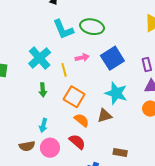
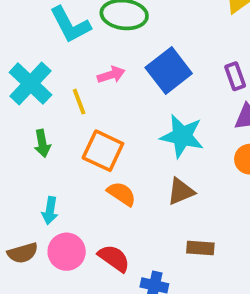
brown triangle: (105, 116) -> (181, 191), moved
red semicircle: (77, 142) -> (114, 258), moved

